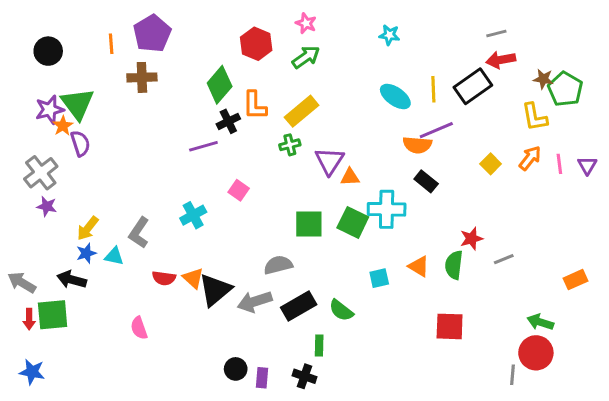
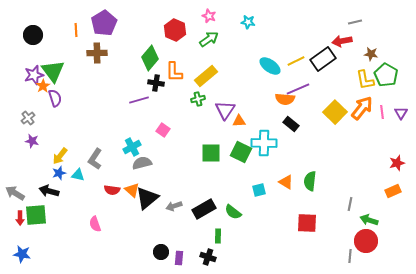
gray line: (496, 34) -> (355, 22), moved
cyan star: (389, 35) -> (248, 22), moved
yellow line: (433, 89) -> (296, 61), turned 66
green pentagon: (565, 89) -> (386, 75), moved
black cross: (228, 121) -> (156, 83), turned 35
orange arrow: (530, 158) -> (362, 108), size x1.4
yellow square: (491, 164) -> (335, 112), size x1.6
gray cross: (41, 173) -> (28, 118), size x0.6
red star: (471, 239) -> (397, 163), moved
gray line: (504, 259) -> (350, 204), moved, turned -56
gray semicircle: (278, 265) -> (142, 163), moved
gray arrow: (255, 302) -> (174, 206), size x0.7

